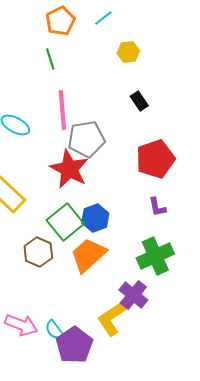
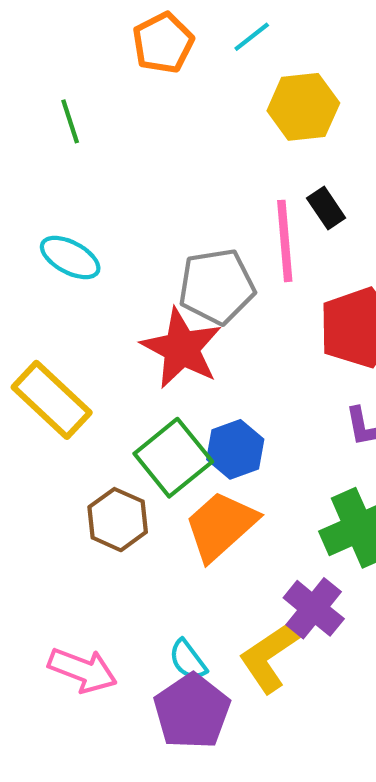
yellow hexagon: (128, 52) -> (303, 107), size x1.5
green line: (50, 59) -> (70, 121), moved
pink line: (62, 110) -> (285, 241), moved
cyan semicircle: (54, 330) -> (188, 660), moved

